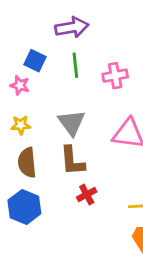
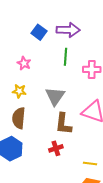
blue square: (35, 61) -> (39, 32), moved
brown L-shape: (72, 161) -> (63, 124), moved

